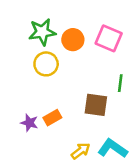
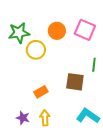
green star: (42, 32) -> (19, 33), moved
purple star: (29, 123) -> (23, 118), moved
yellow arrow: (81, 151) -> (45, 118), moved, turned -56

